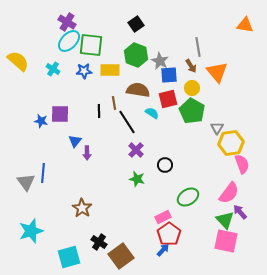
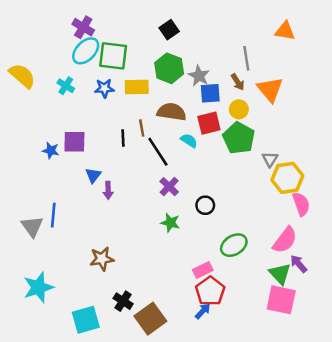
orange triangle: (245, 25) -> (285, 31), moved
brown star: (82, 208) -> (102, 259), turned 30

